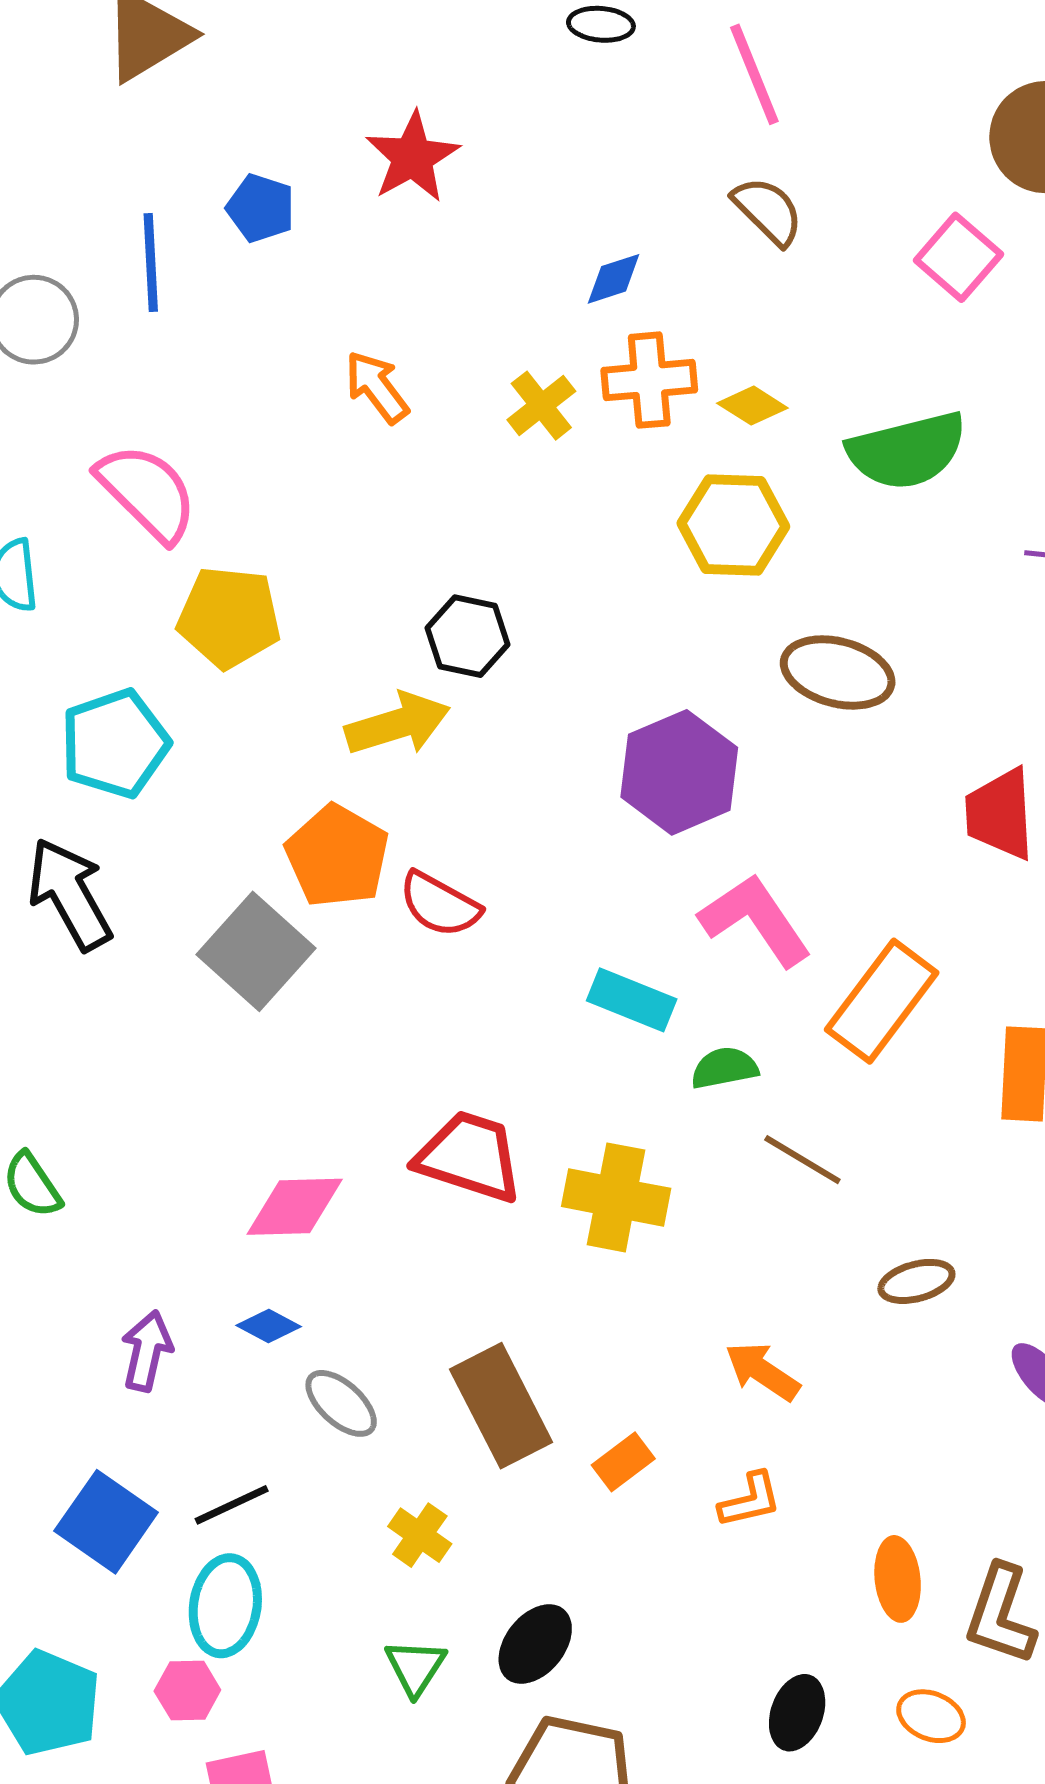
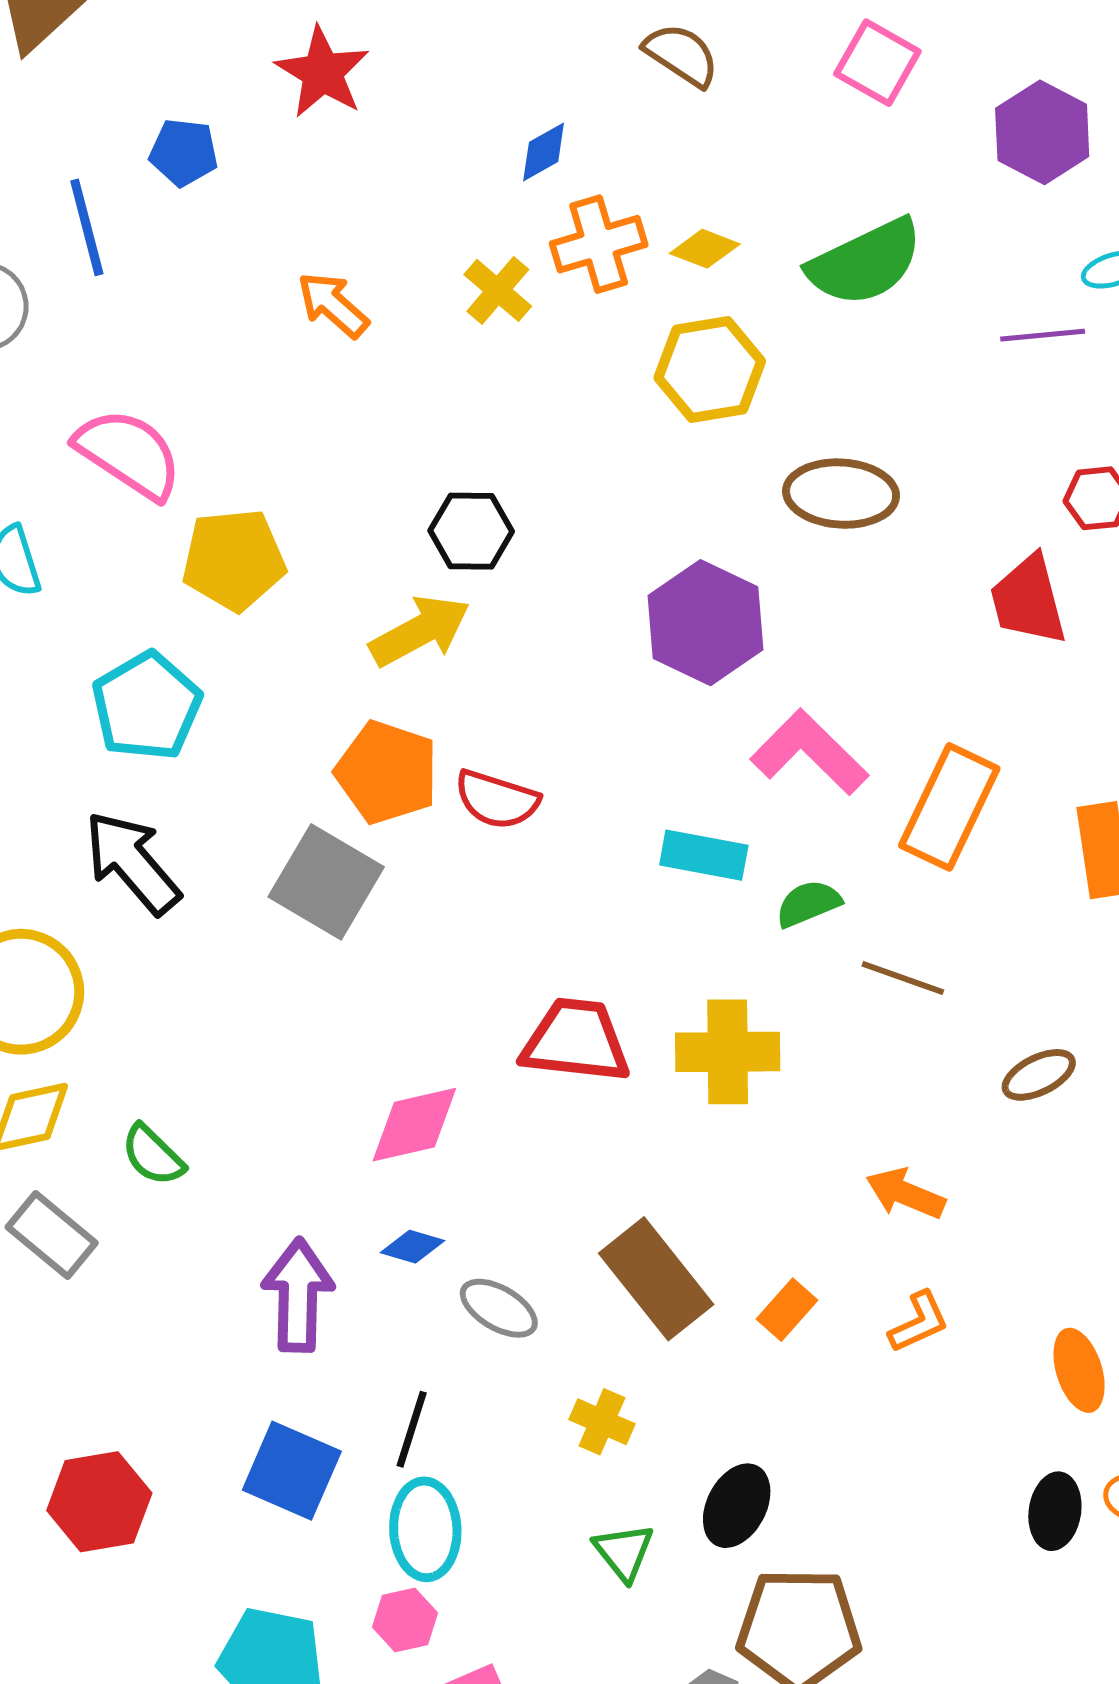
purple arrow: (147, 1351) -> (298, 1295), size x1.4
black line: (232, 1505) -> (412, 1429), turned -36
black ellipse: (797, 1713) -> (1055, 1511), moved

